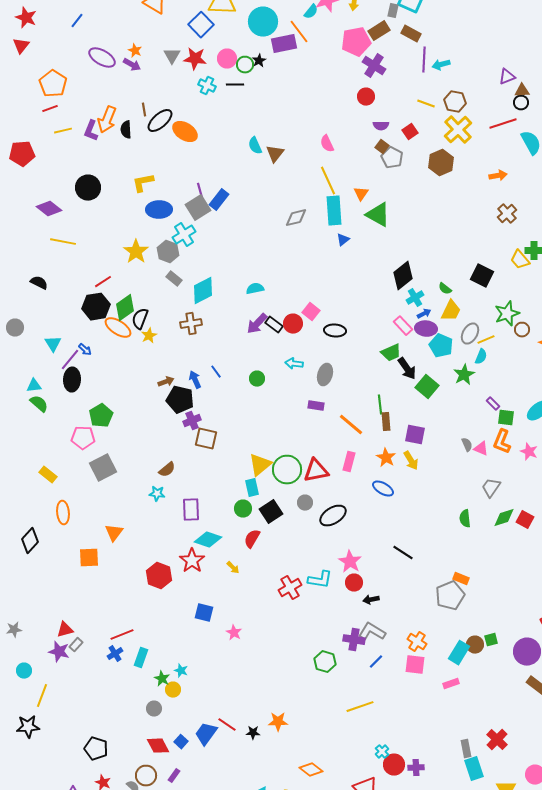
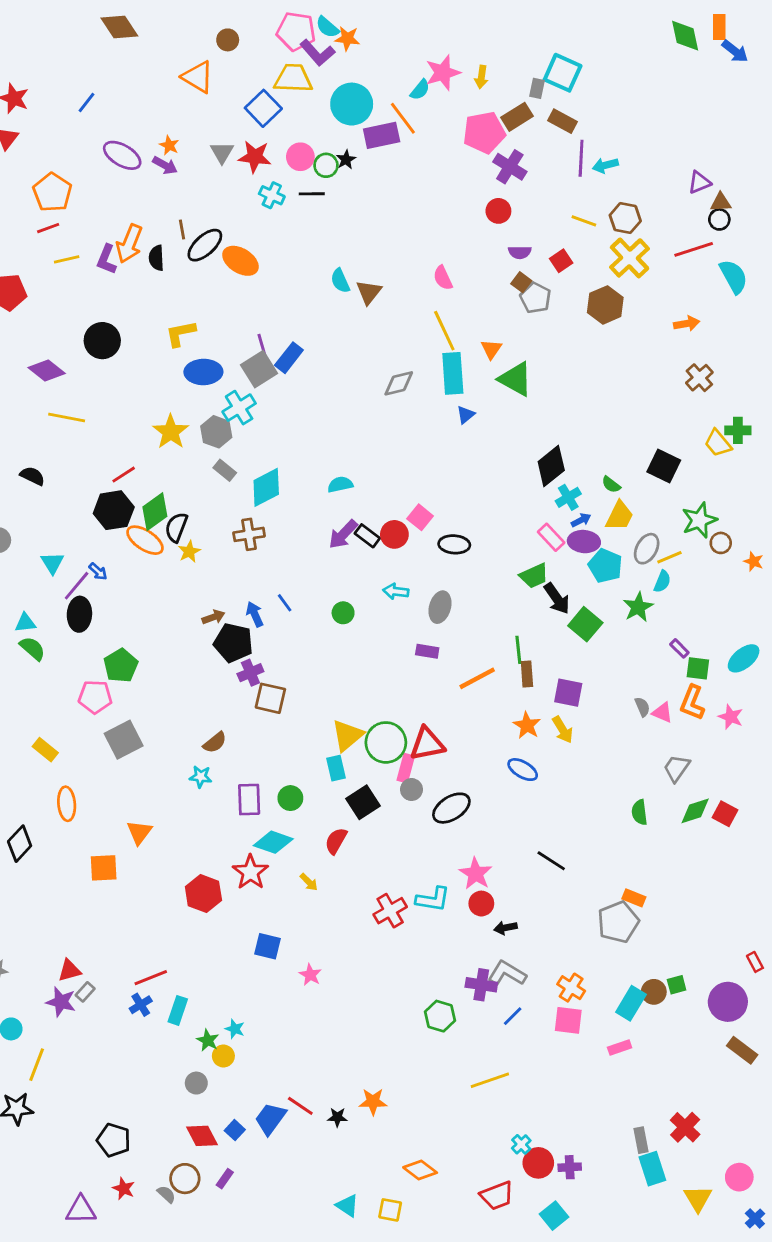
orange line: (351, 425) -> (477, 678), turned -68
pink rectangle: (349, 462) -> (406, 768), moved
green circle: (243, 509) -> (290, 798), moved

